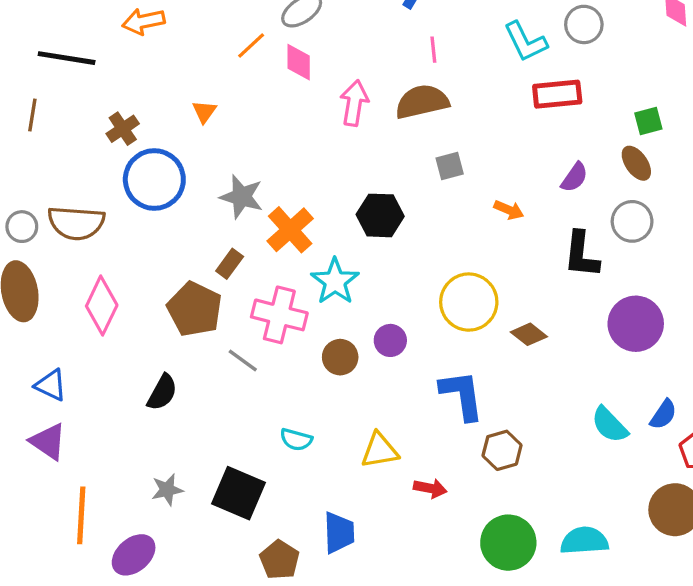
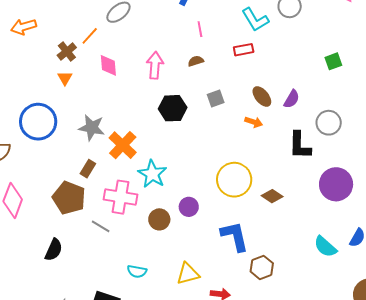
pink diamond: (299, 62) -> (108, 65), moved
red rectangle: (557, 94) -> (244, 50), moved, size x0.7
brown semicircle: (422, 102) -> (196, 61), size x0.5
brown cross: (123, 129) -> (67, 51), moved
brown ellipse: (636, 163) -> (262, 97), moved
black hexagon: (380, 215) -> (173, 108), moved

